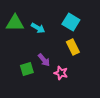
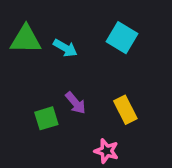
yellow rectangle: (73, 47) -> (125, 110), moved
pink star: (61, 73) -> (106, 151), moved

